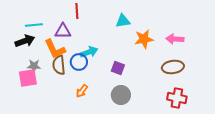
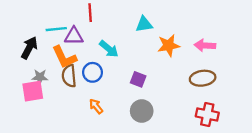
cyan line: (34, 25) -> (56, 29), moved
black arrow: (25, 41) -> (29, 48), turned -42
cyan arrow: (89, 52) -> (109, 49), moved, turned 60
orange arrow: (82, 91) -> (96, 106), turned 104

